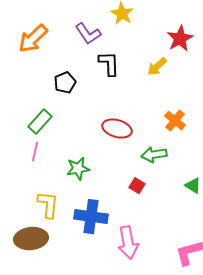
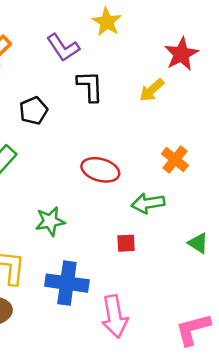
red square: (137, 186) -> (126, 243), turned -35

